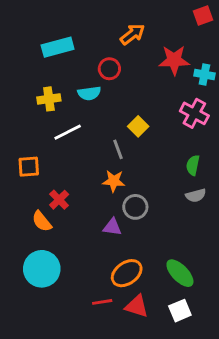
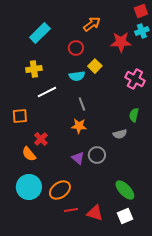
cyan rectangle: (58, 47) -> (40, 33), turned -30
cyan cross: (204, 74) -> (142, 31), moved, turned -32
cyan semicircle: (89, 93) -> (77, 76), moved
yellow square: (138, 126) -> (95, 66), moved
gray semicircle: (196, 195) -> (120, 134), moved
gray circle: (135, 207) -> (97, 155), moved
purple triangle: (112, 227) -> (78, 158), turned 32
orange ellipse: (127, 273) -> (60, 190), moved

